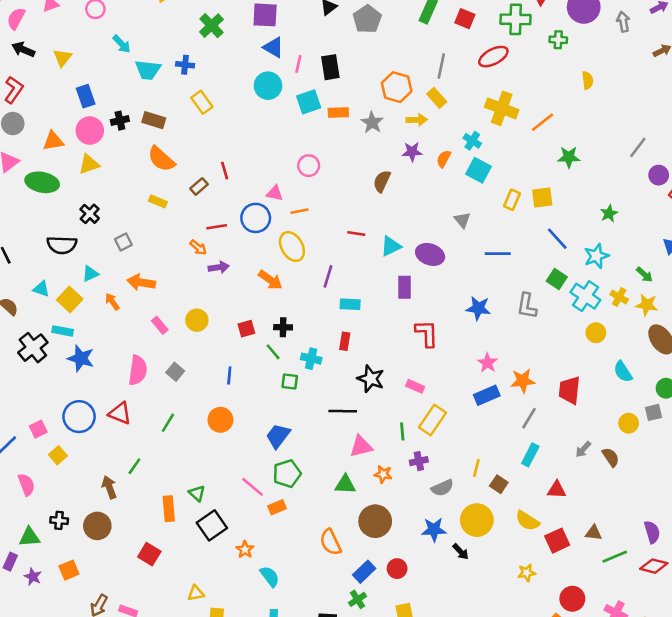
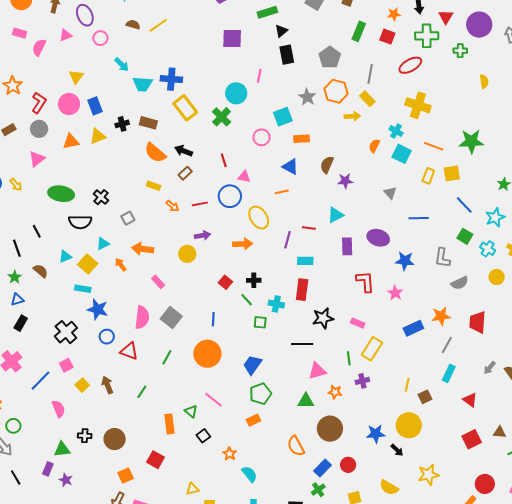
gray pentagon: (367, 19) -> (330, 57), moved
green cross: (211, 26) -> (222, 117), moved
blue triangle: (273, 47) -> (290, 167), moved
black arrow: (23, 50) -> (184, 151), moved
blue cross: (185, 65) -> (171, 79), size x1.5
black rectangle: (330, 67) -> (287, 55), moved
yellow rectangle: (202, 102) -> (185, 108), size x1.4
cyan square: (309, 102) -> (283, 117), moved
orange rectangle: (338, 113) -> (302, 139), moved
orange line: (543, 122) -> (434, 146), moved, turned 60
gray star: (372, 123) -> (307, 97), moved
pink circle: (90, 131) -> (69, 104), moved
purple star: (412, 152) -> (345, 181), moved
green star: (569, 157) -> (471, 141), size x1.4
yellow triangle: (89, 164) -> (98, 136), moved
pink circle: (309, 166) -> (262, 137), moved
red line: (225, 171) -> (224, 160), moved
green ellipse: (42, 182) -> (61, 194), moved
orange line: (300, 211) -> (282, 192), moved
red line: (356, 234) -> (309, 228), moved
orange arrow: (198, 247) -> (172, 206), moved
purple ellipse: (430, 254) -> (378, 238), moved
orange arrow: (270, 280) -> (243, 244), turned -36
cyan triangle: (41, 289) -> (65, 257), turned -40
cyan cross: (585, 296) -> (488, 249), size x0.7
yellow circle: (197, 320) -> (187, 254), moved
red square: (246, 329) -> (225, 282), turned -32
red rectangle: (345, 341) -> (302, 290), size x1.5
black cross: (33, 348) -> (66, 332), moved
pink star: (487, 363) -> (395, 293), moved
gray square: (175, 372) -> (171, 318), size x1.5
black star: (371, 379) -> (323, 318), turned -30
blue circle: (79, 417) -> (107, 337), moved, size x0.6
orange circle: (220, 420) -> (207, 354), size x1.4
brown square: (499, 484) -> (425, 397), turned 32
brown arrow: (109, 487) -> (107, 385), moved
pink line: (253, 487) -> (213, 400), moved
gray semicircle: (442, 488) -> (460, 283), moved
red triangle: (557, 490) -> (470, 400), turned 35
yellow semicircle: (527, 521) -> (389, 487), moved
black square: (212, 525) -> (203, 436), size x0.6
orange square: (69, 570) -> (126, 475), moved
yellow star: (527, 573) -> (428, 475), moved, size x1.5

